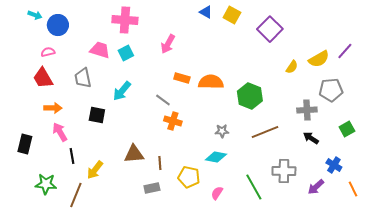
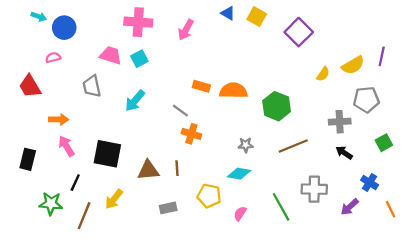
pink arrow: (168, 44) -> (186, 30), moved
purple line: (345, 51) -> (382, 56), turned -30
red trapezoid: (43, 78) -> (30, 86), moved
black square: (97, 115) -> (107, 154), moved, size x1.5
black line: (72, 156) -> (75, 183), moved, turned 35
brown line: (160, 163) -> (177, 168), moved
yellow arrow: (95, 170) -> (114, 199), moved

